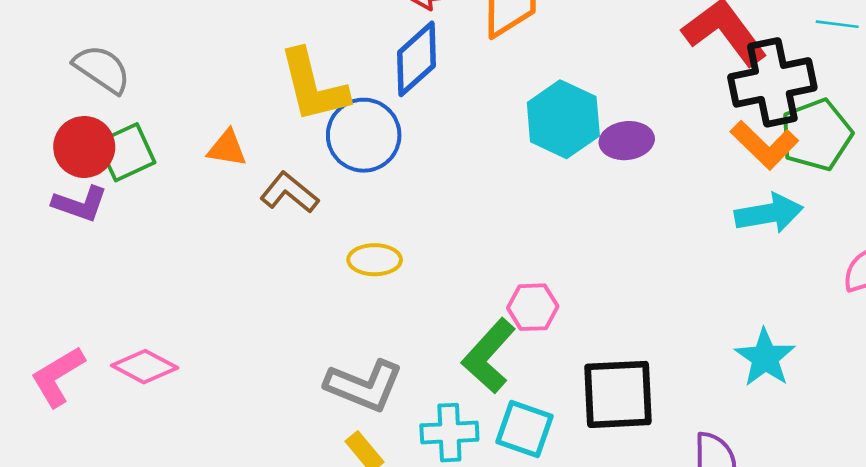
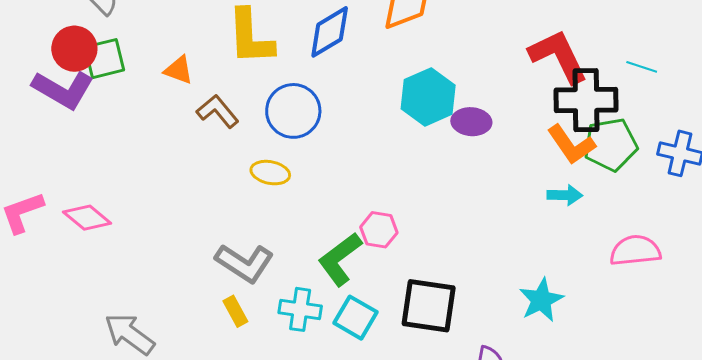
blue circle: (364, 135) -> (293, 111), moved
purple L-shape: (80, 204) -> (63, 90), size x1.5
cyan arrow: (769, 213) -> (565, 195), size x0.7

